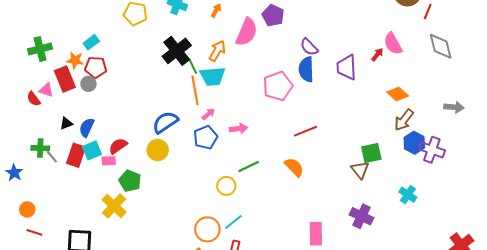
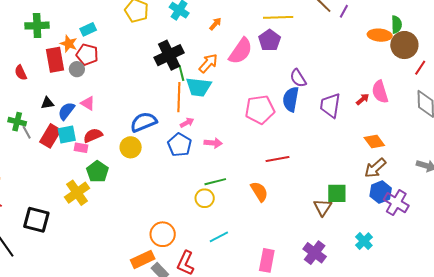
pink triangle: (46, 90) -> (88, 103), moved
blue pentagon: (206, 137) -> (180, 145), turned -30
yellow circle: (226, 186) -> (205, 198), moved
cyan line: (233, 222) -> (219, 237), moved

